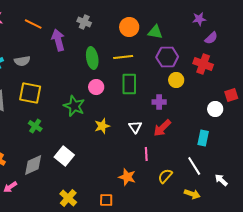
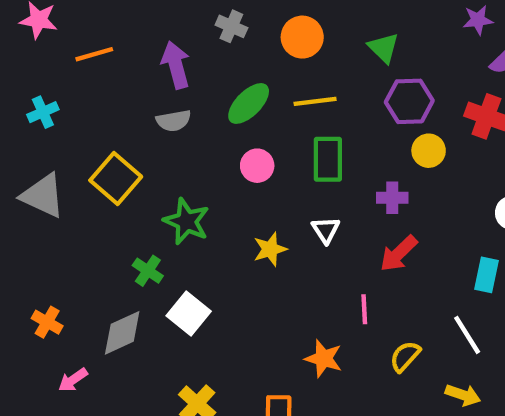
orange line: (33, 24) -> (94, 54), moved, turned -42
orange circle: (129, 27) -> (302, 37), moved
green triangle: (155, 32) -> (384, 48), turned 35
green ellipse: (92, 58) -> (249, 104), turned 55
gray semicircle: (22, 61) -> (174, 121), moved
yellow square: (30, 93) -> (116, 179), turned 30
green star: (74, 106) -> (186, 221), moved
green cross: (35, 126) -> (148, 271), moved
white triangle: (135, 127) -> (326, 230), moved

